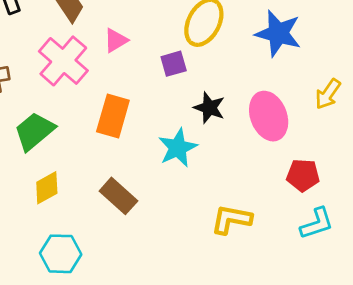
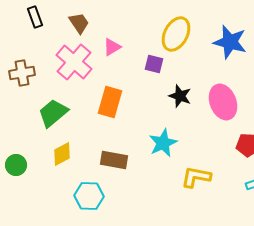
purple square: (174, 64) -> (154, 64), turned 30
cyan star: (178, 148) -> (163, 143), moved
brown rectangle: (118, 196) -> (114, 160), turned -32
cyan hexagon: (61, 254) -> (89, 196), moved

